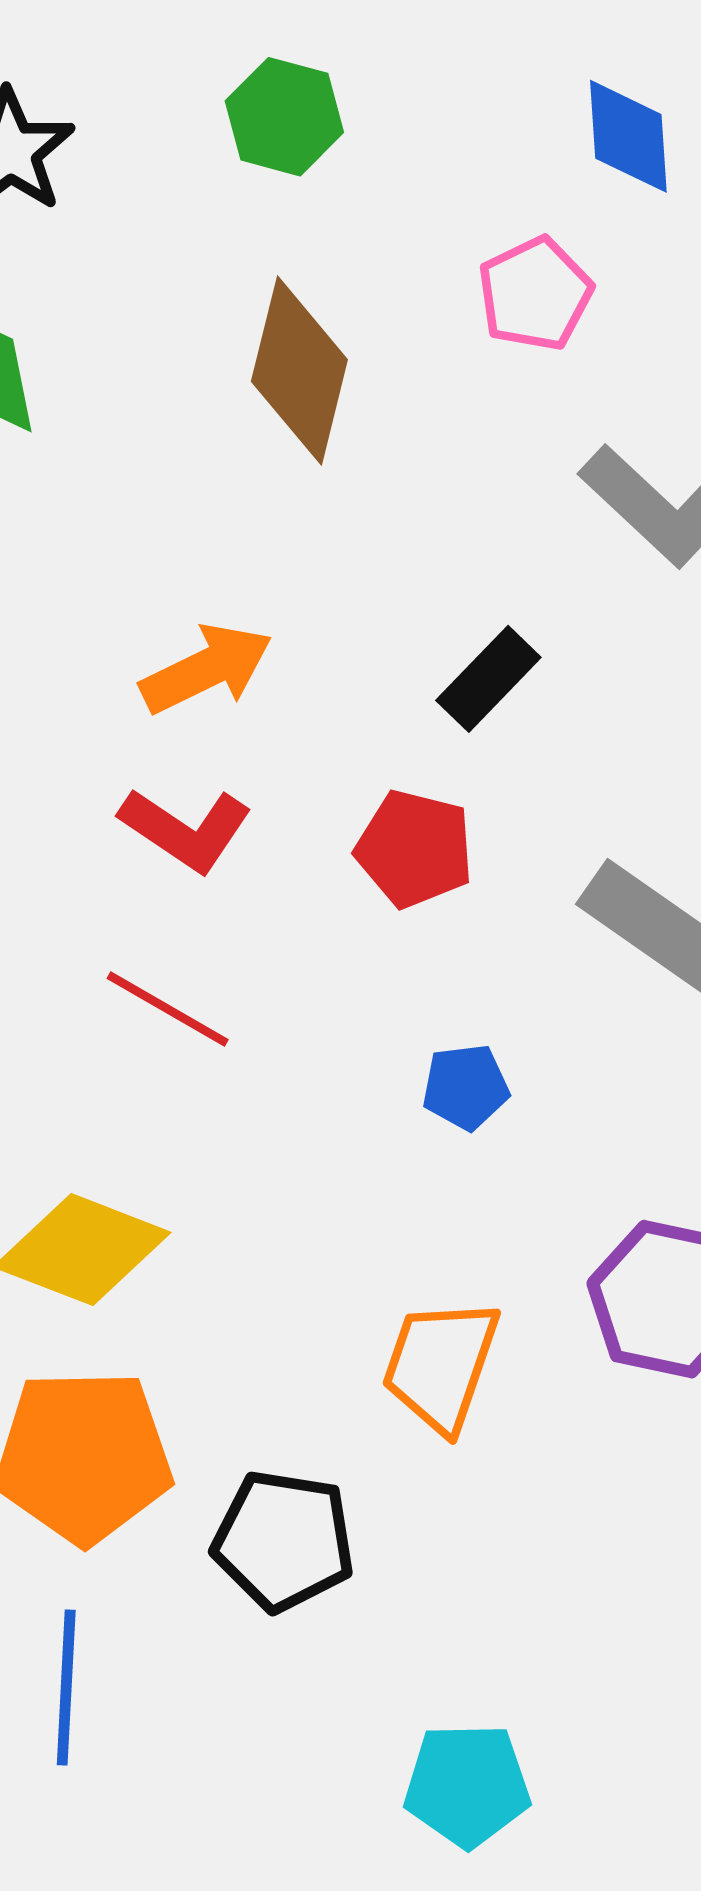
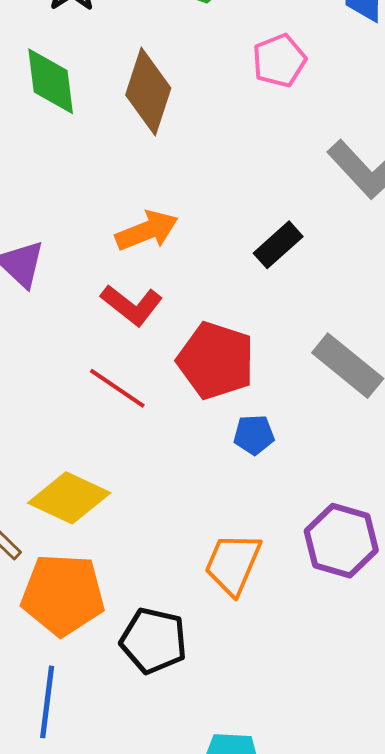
pink pentagon: (535, 294) -> (279, 61), moved
brown diamond: (299, 371) -> (148, 92), moved
red pentagon: (415, 849) -> (216, 361), moved, size x1.4

